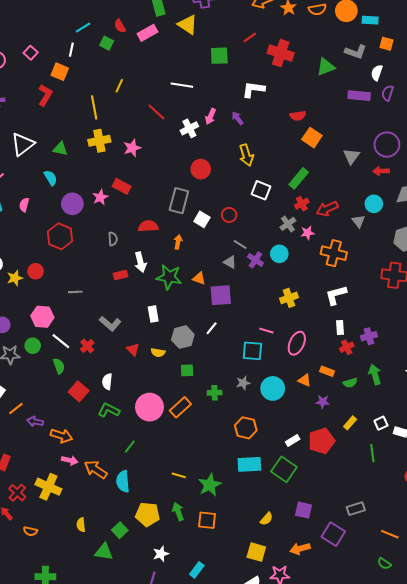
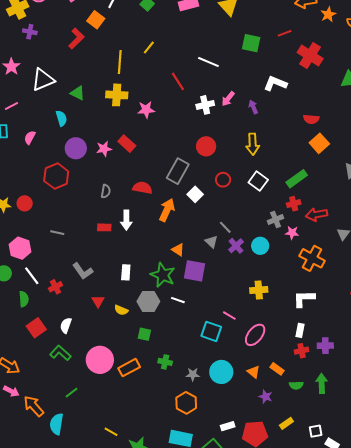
red circle: (229, 215) -> (223, 180), moved
orange arrow: (178, 242) -> (167, 210), size x1.6
green star: (169, 277) -> (163, 275), moved
white line: (212, 328) -> (178, 300), turned 56
gray star: (243, 383) -> (193, 374), moved

